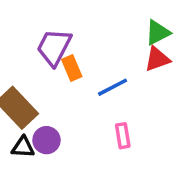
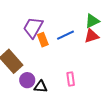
blue line: (113, 87) -> (65, 35), moved
black triangle: (23, 147) -> (41, 87), moved

